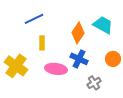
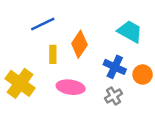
orange diamond: (78, 33) -> (79, 44), moved
blue cross: (79, 59) -> (115, 67), moved
gray cross: (94, 83) -> (113, 96), moved

